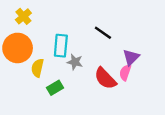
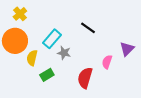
cyan rectangle: (61, 46) -> (52, 39), turned 36
purple triangle: (131, 57) -> (127, 49), moved
red semicircle: (105, 78) -> (85, 78), moved, turned 60

